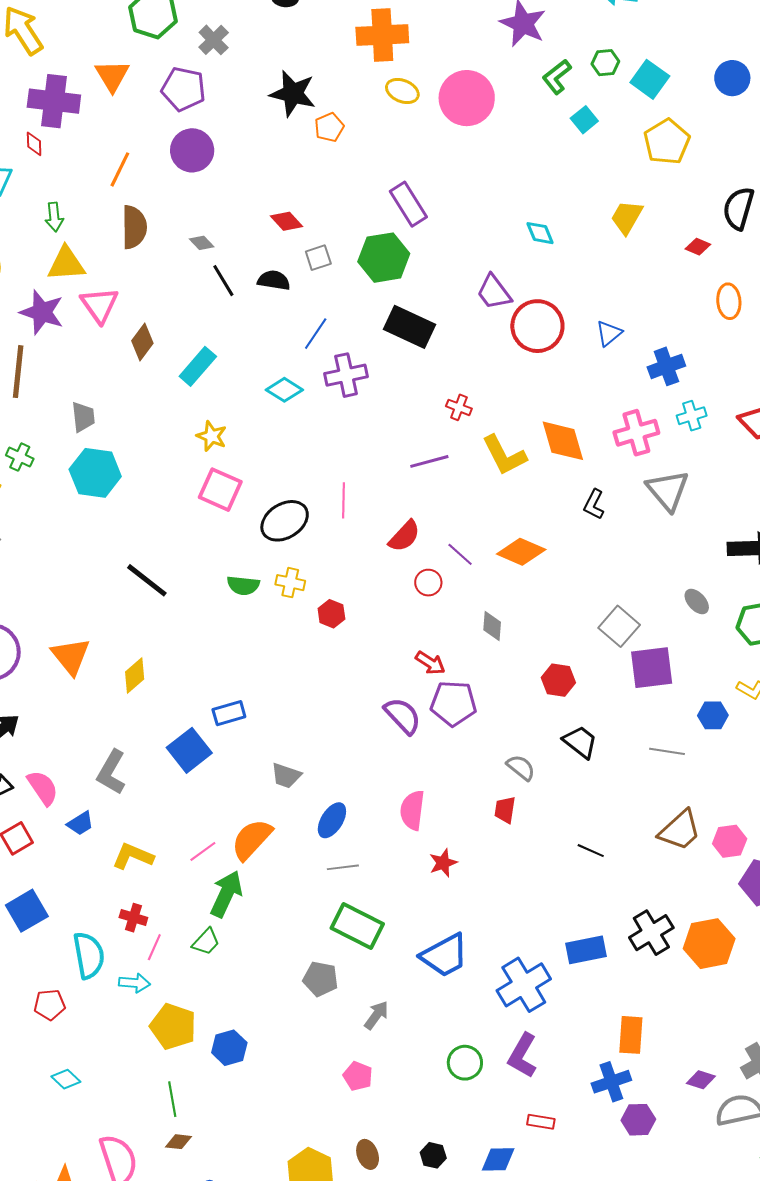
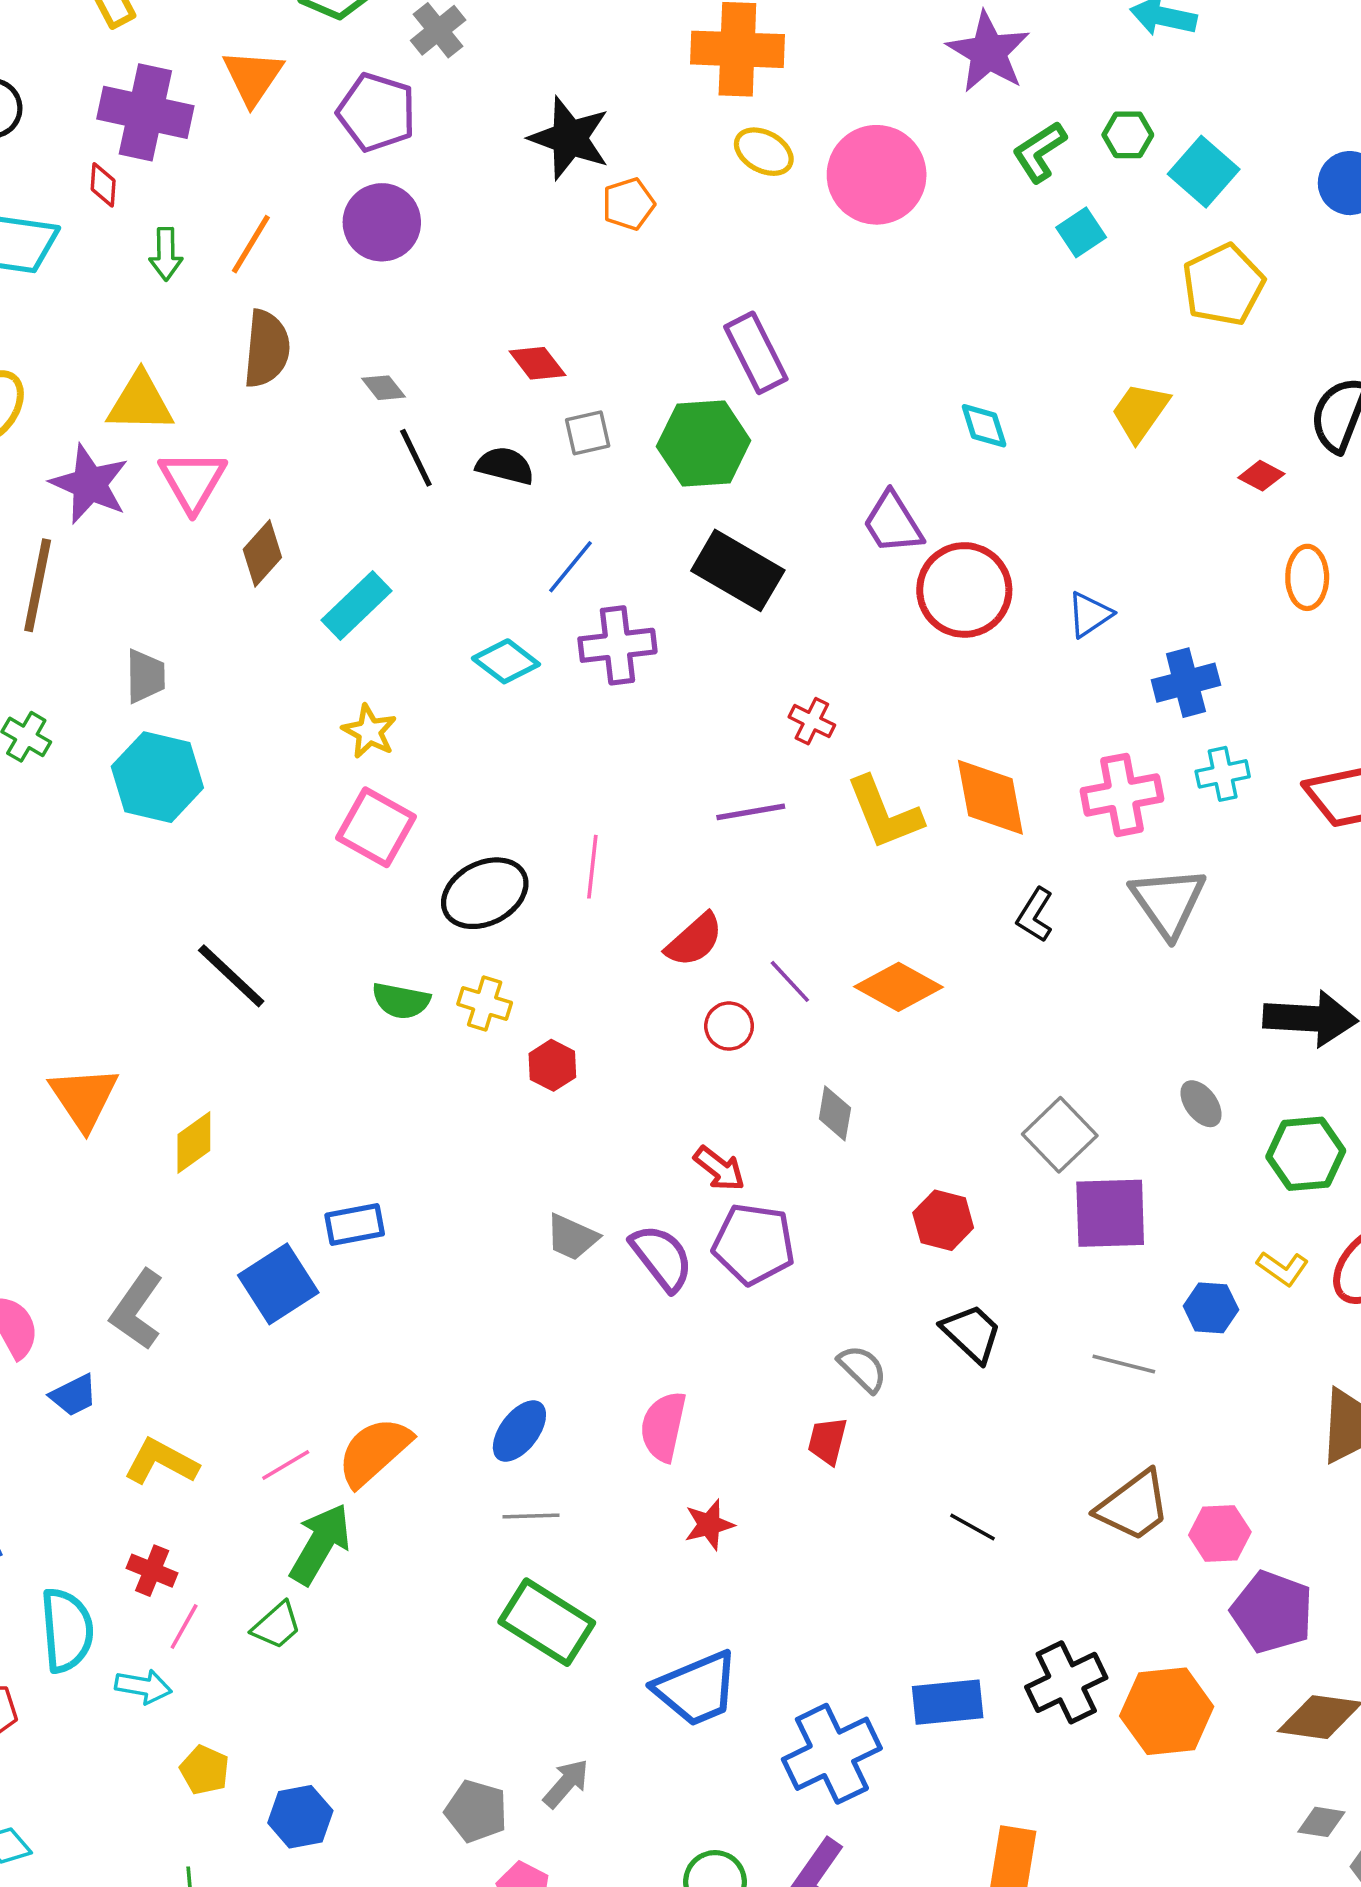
green arrow: (54, 217) -> (166, 254), moved
gray trapezoid: (286, 776) -> (572, 1237), moved
gray pentagon: (320, 979) -> (476, 1811), moved
yellow pentagon: (173, 1026) -> (205, 1770), size x0.6

